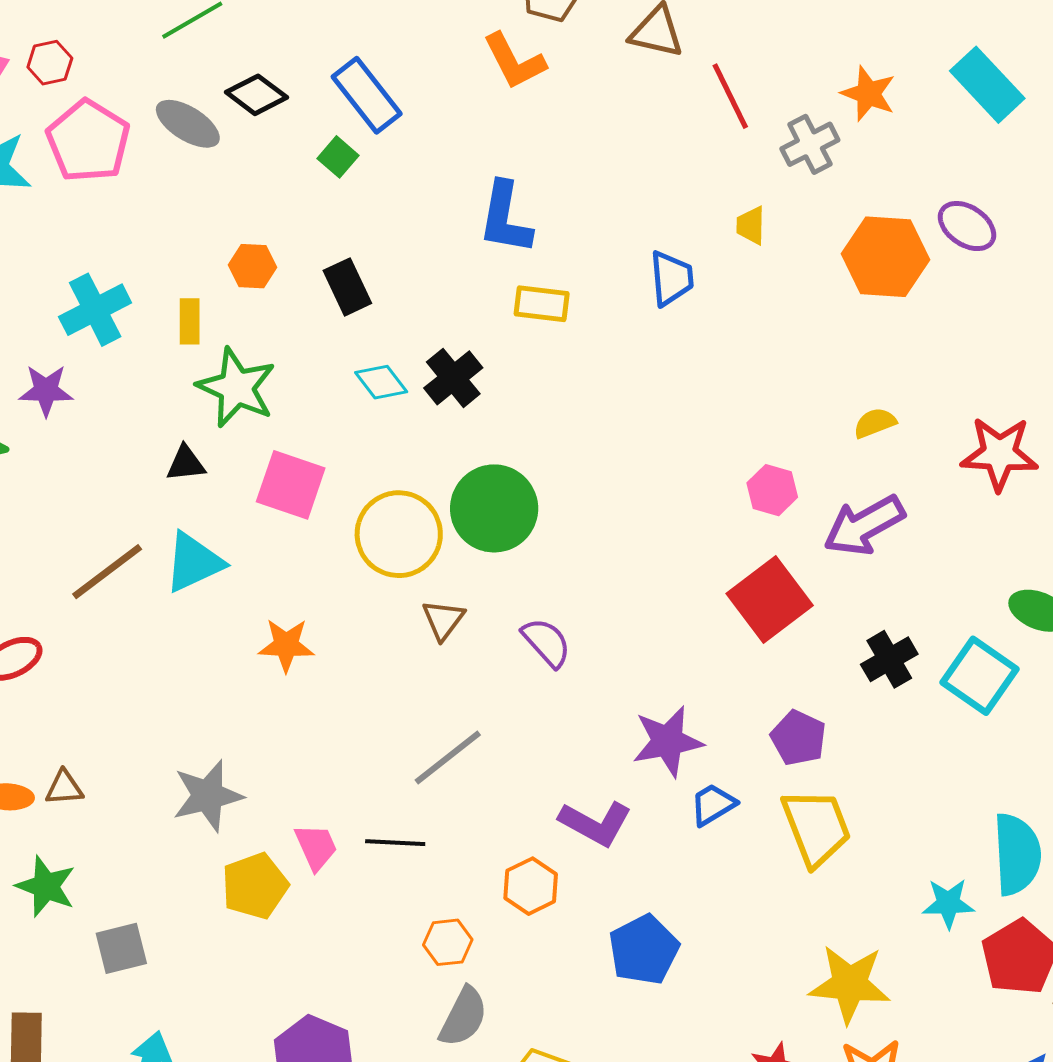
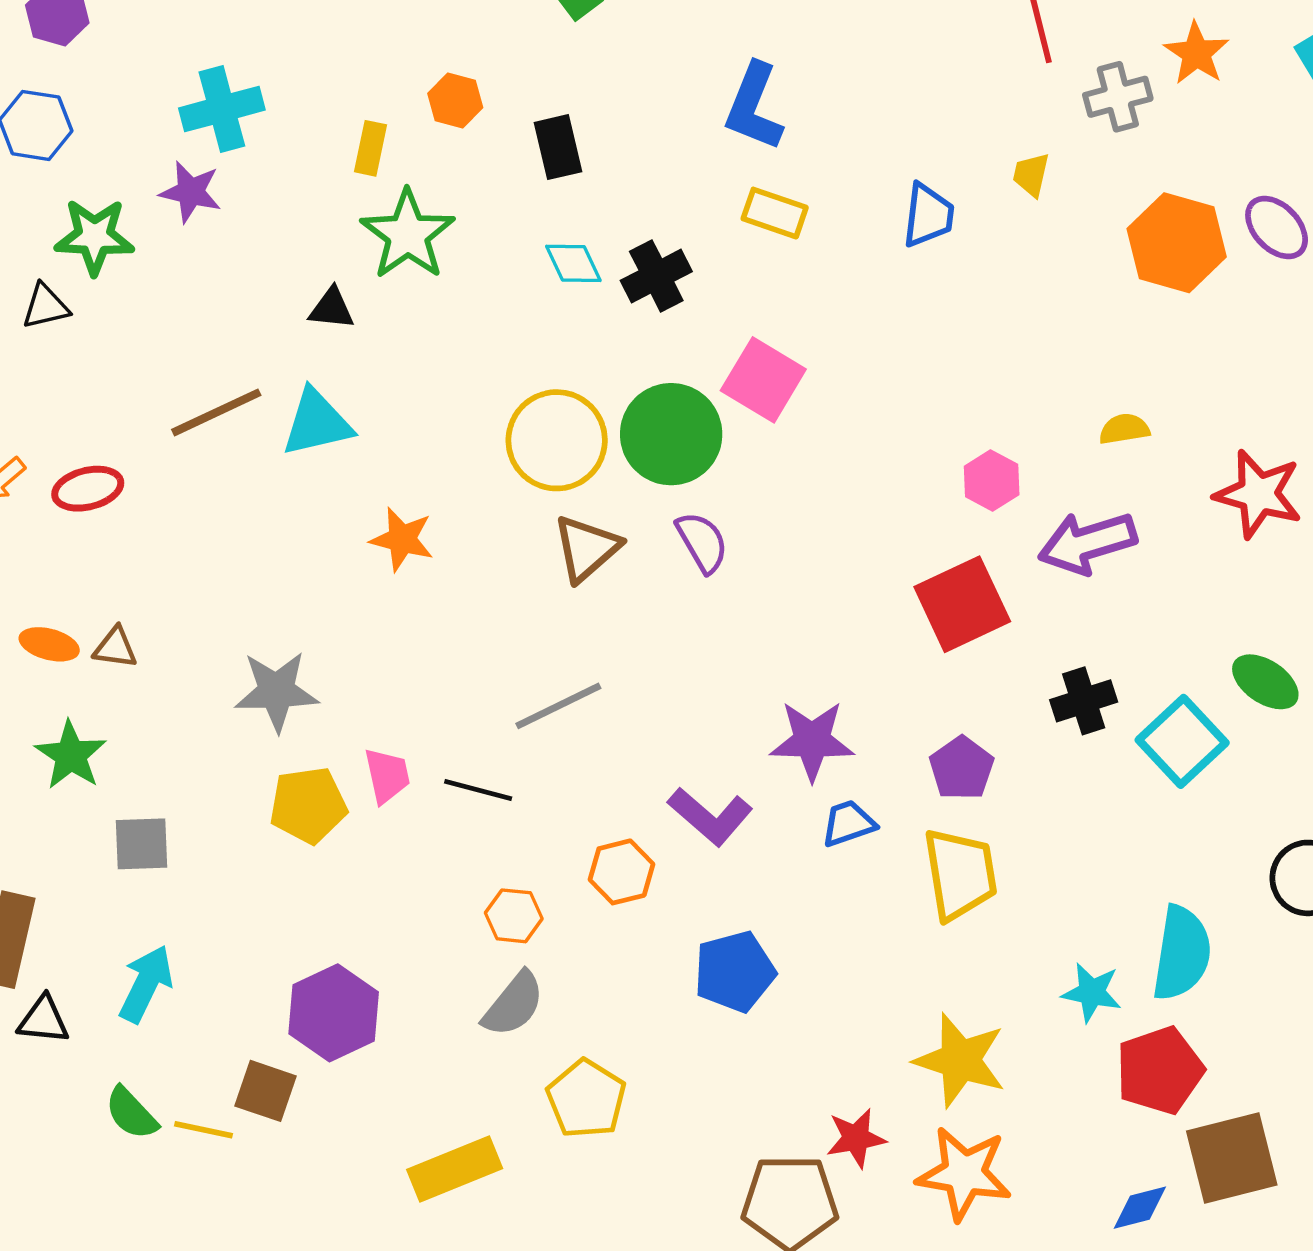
cyan cross: (95, 310) -> (222, 109), moved
pink square: (291, 485) -> (763, 380), moved
brown triangle: (443, 620) -> (587, 548), size x1.4
purple semicircle: (546, 642) -> (702, 542), moved

